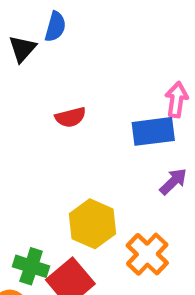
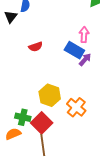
blue rectangle: (153, 131) -> (74, 50), turned 42
purple arrow: (173, 181) -> (85, 60), moved

